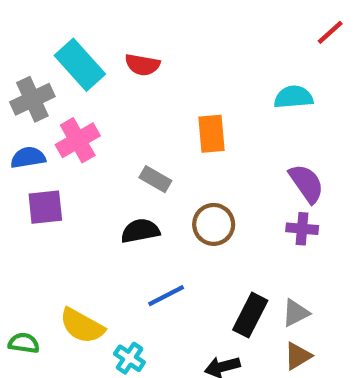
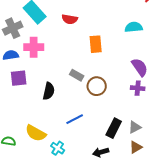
red semicircle: (142, 65) -> (70, 19), moved
pink cross: (78, 140) -> (34, 47), turned 30
gray rectangle: (155, 179) -> (77, 75), moved
black semicircle: (140, 231) -> (49, 91), moved, turned 114

